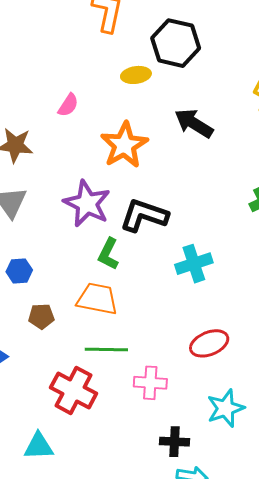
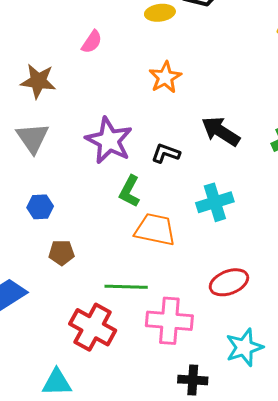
black arrow: (194, 123) -> (221, 131), moved
orange star: (124, 145) -> (165, 77), moved, size x0.7
black L-shape: (144, 215) -> (166, 153), size x0.6
orange trapezoid: (97, 299) -> (155, 230), moved
pink cross: (150, 383) -> (169, 321), size x1.4

